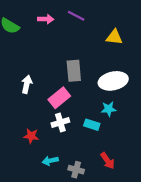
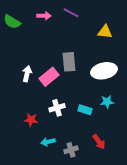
pink rectangle: (59, 98) -> (49, 77), moved
cyan star: (109, 109) -> (107, 102), moved
gray cross: (76, 170) -> (71, 150), turned -32

